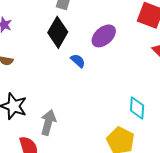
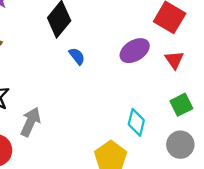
purple ellipse: (104, 36) -> (135, 51), moved

